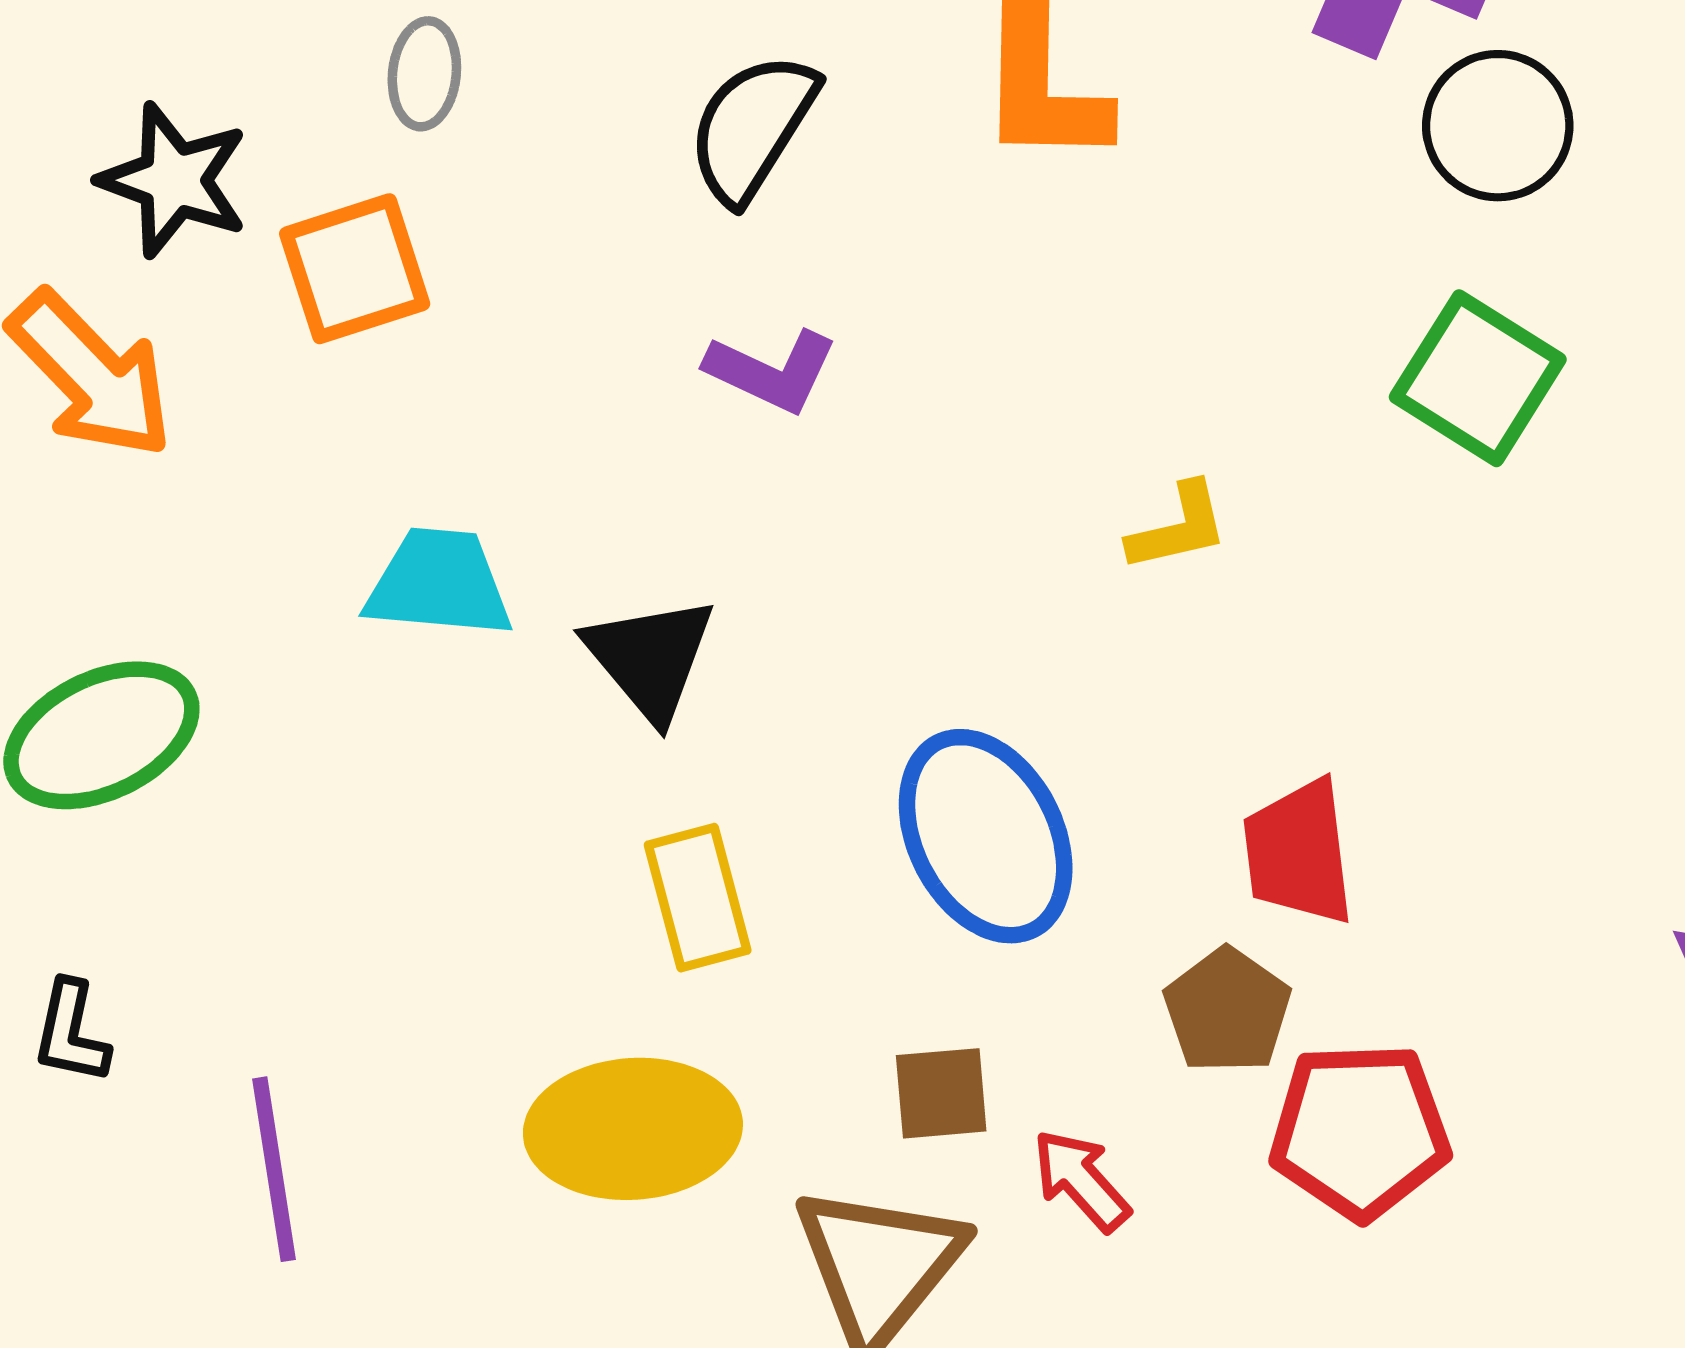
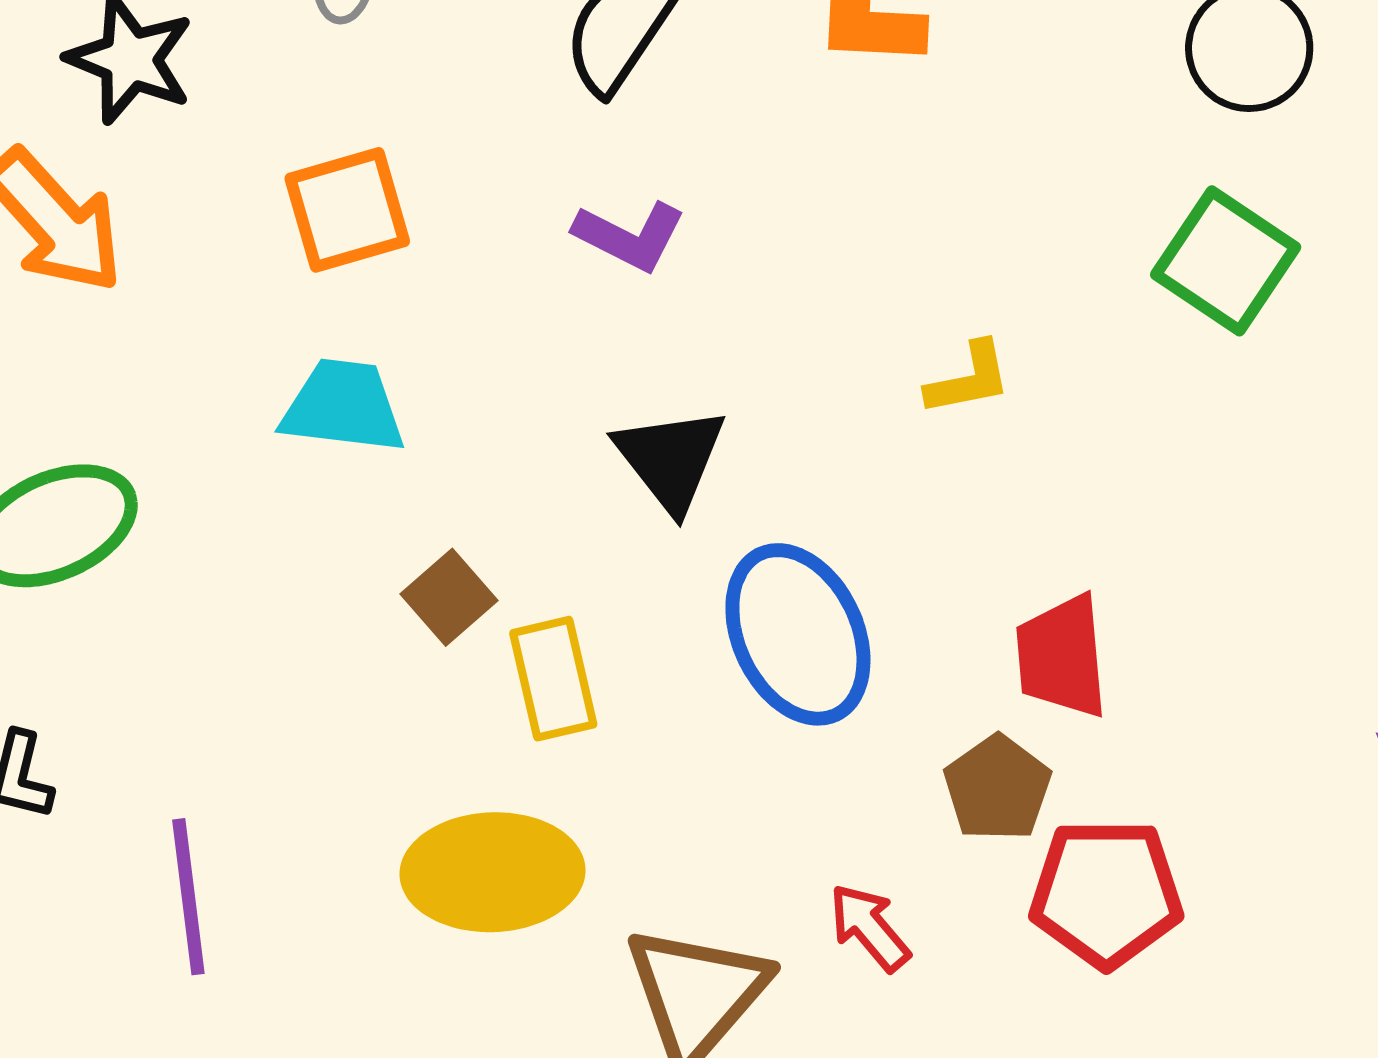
orange square: (355, 269) -> (347, 210), moved
black triangle: (650, 658) -> (671, 459), moved
brown square: (941, 1093) -> (449, 597), moved, turned -38

